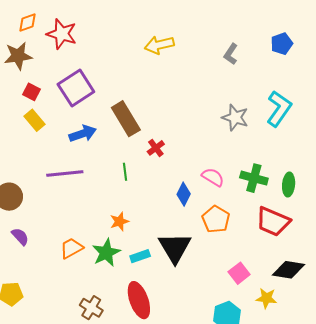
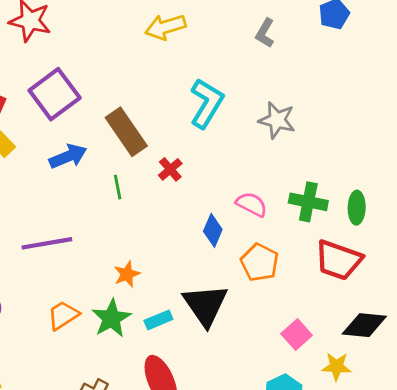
cyan L-shape: (279, 109) -> (207, 103), moved
green line: (125, 172) -> (118, 187), moved
purple line: (65, 173) -> (47, 243), moved

